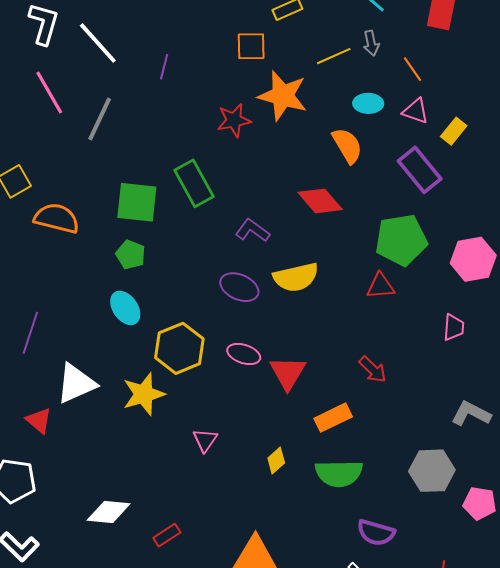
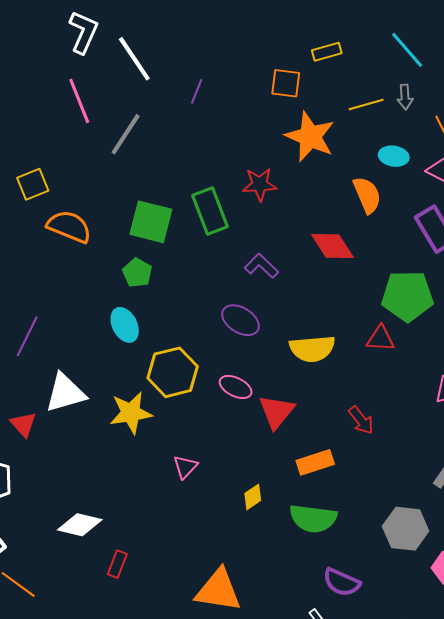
red star: (234, 120) -> (260, 184), moved
yellow semicircle: (296, 277) -> (312, 349), moved
red rectangle: (167, 535) -> (117, 564), moved, turned -44

